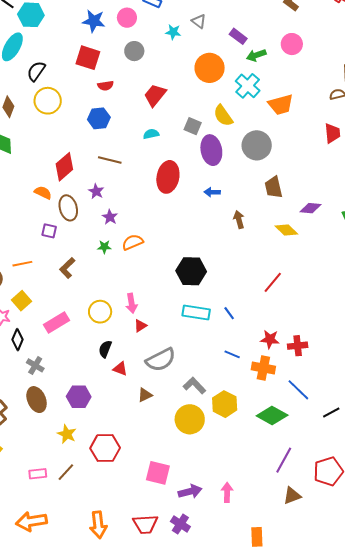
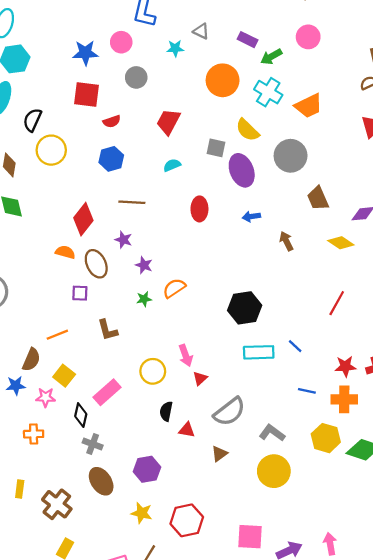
red ellipse: (168, 177) -> (199, 209), size x0.7
brown L-shape: (67, 268) -> (108, 330), turned -50
black diamond: (18, 340) -> (81, 415), moved
yellow hexagon: (225, 404) -> (326, 438), moved

